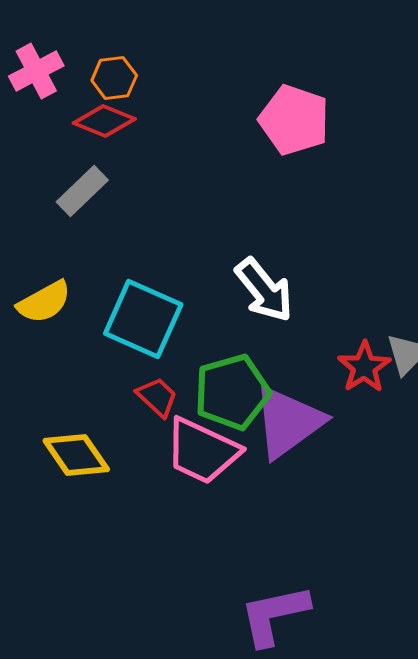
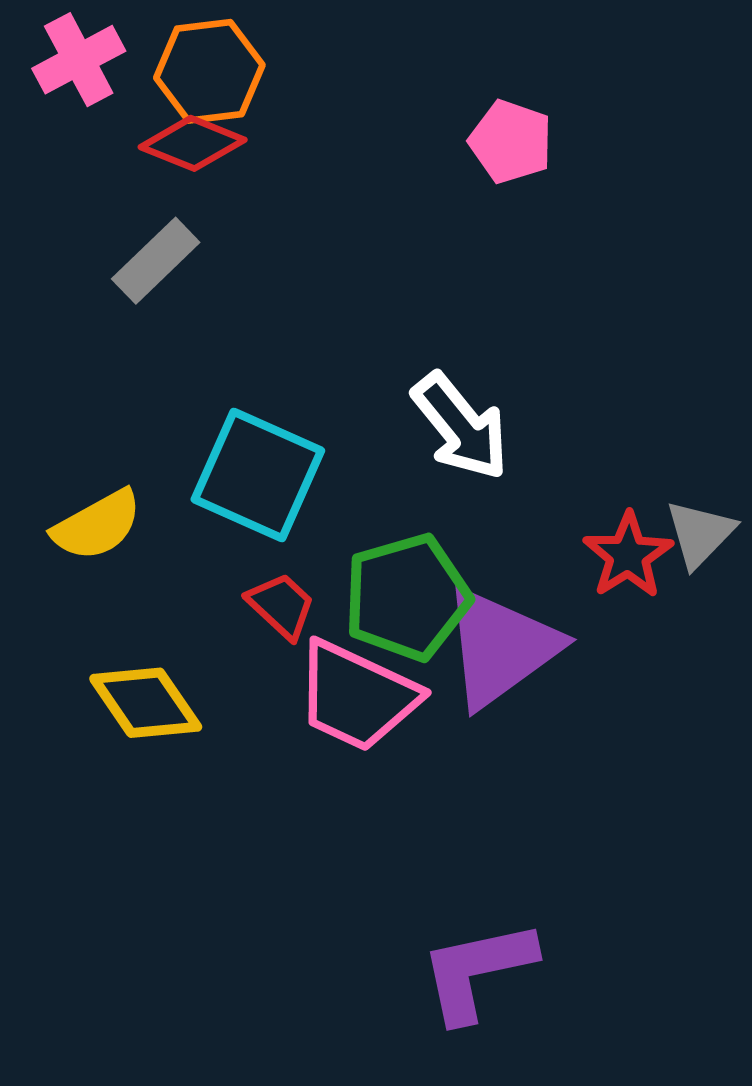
orange hexagon: (114, 78) -> (209, 71), size x1.4
pink pentagon: (294, 120) -> (511, 142), size x0.7
yellow semicircle: (44, 302) -> (97, 525), moved

